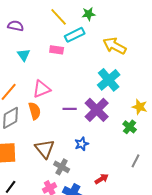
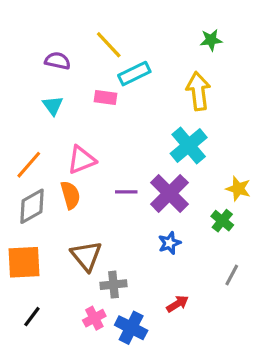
green star: (89, 14) -> (211, 40), moved
purple semicircle: (16, 26) -> (58, 61), moved
yellow arrow: (115, 46) -> (198, 91), turned 55
blue star: (82, 144) -> (169, 243), moved
gray cross: (62, 167) -> (114, 285), turned -35

